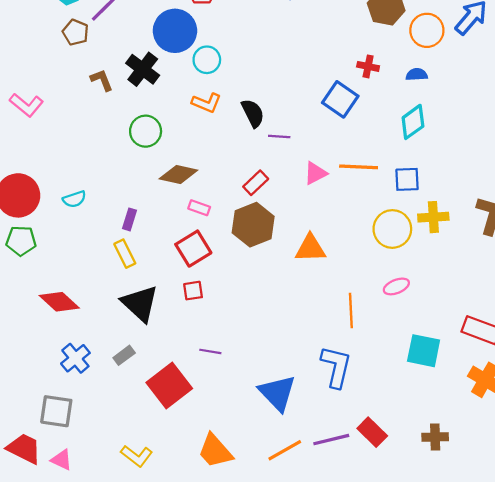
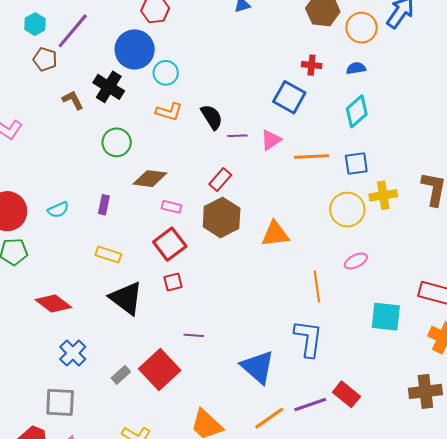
pink triangle: (315, 173) -> (271, 140), moved
purple rectangle: (129, 219) -> (104, 205), moved
yellow rectangle: (125, 254) -> (108, 255), turned -40
gray rectangle: (124, 355) -> (121, 375), moved
brown cross: (435, 437) -> (425, 391), moved, size x1.4

